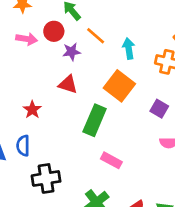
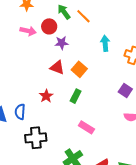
orange line: (96, 36) -> (83, 16), moved
orange square: (119, 86) -> (79, 69), moved, size x0.7
red star: (32, 110) -> (46, 96), moved
green rectangle: (95, 120) -> (76, 96), size x0.6

